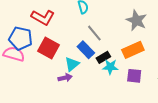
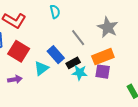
gray line: (94, 33) -> (78, 38), moved
purple square: (134, 76) -> (103, 72), moved
purple arrow: (65, 78) -> (15, 79), moved

